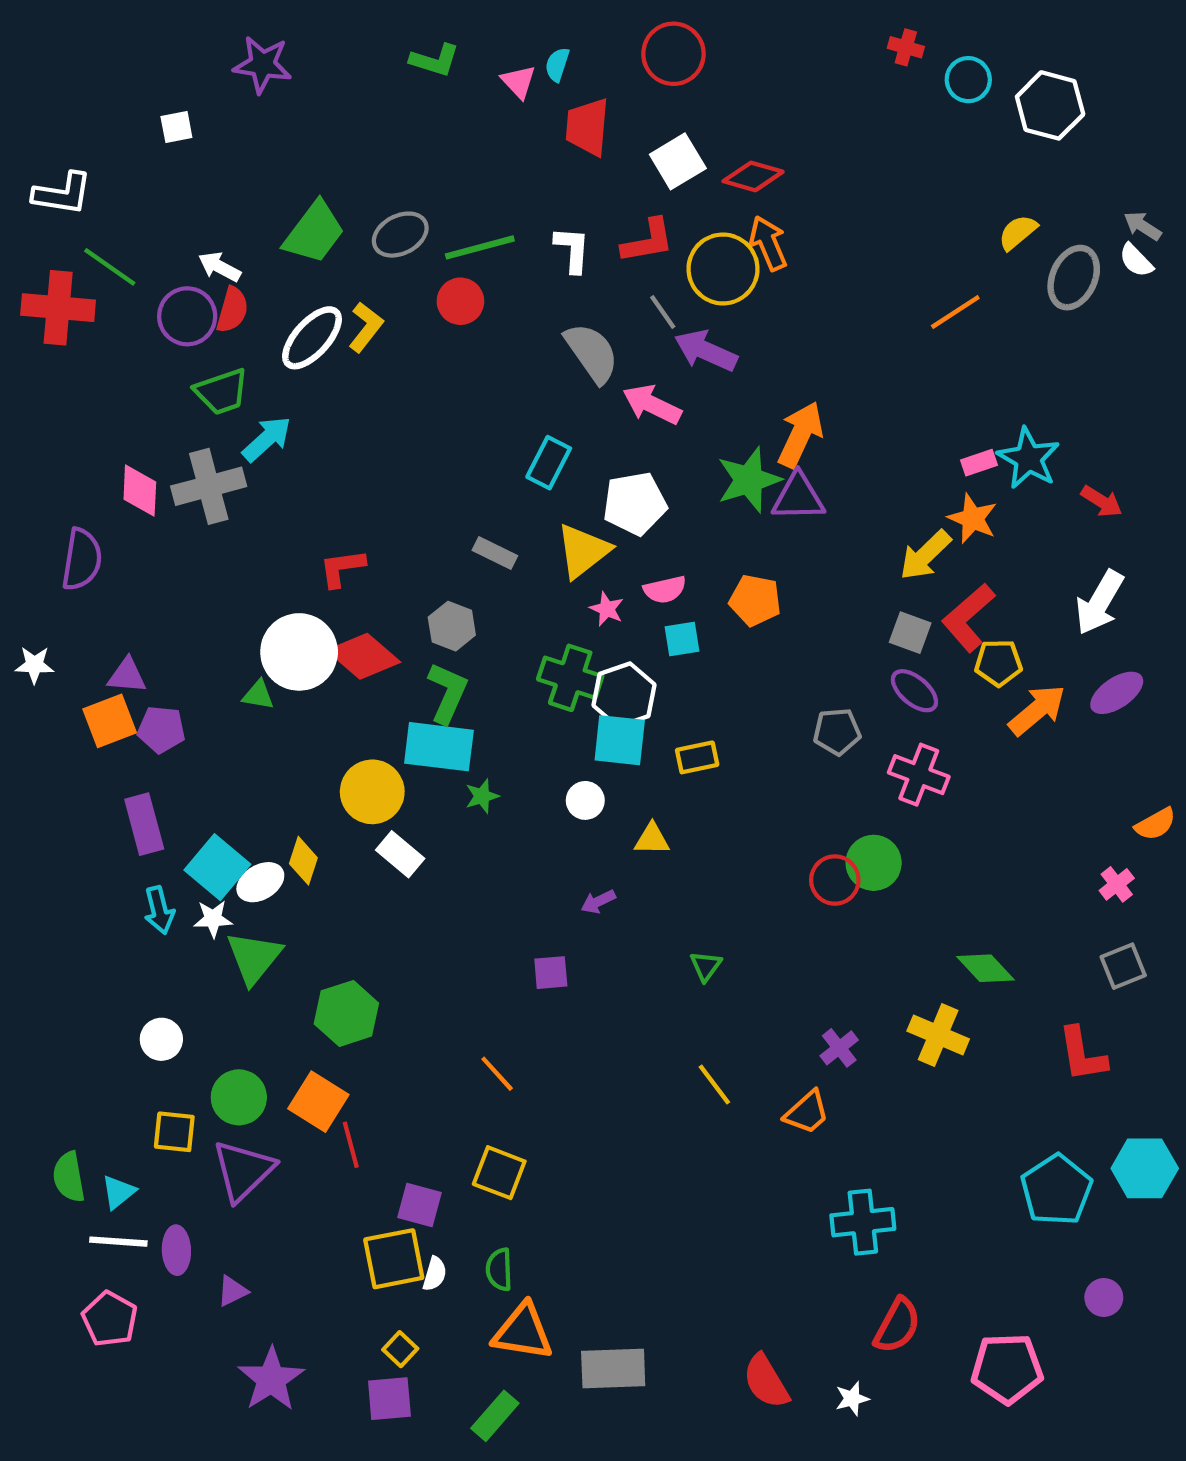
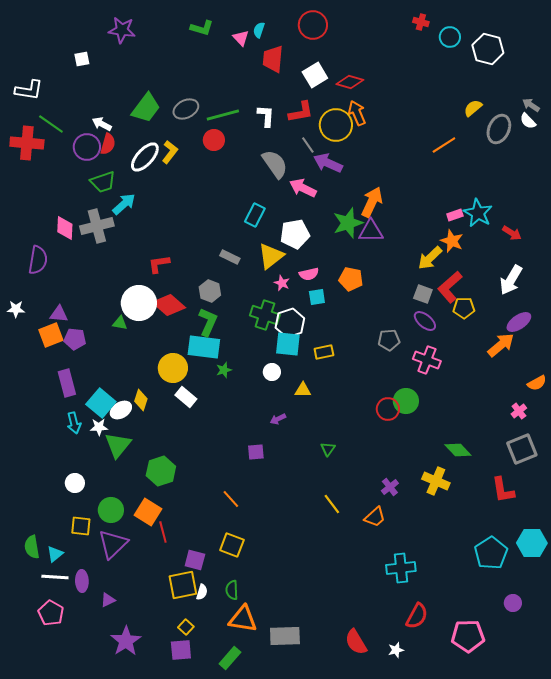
orange arrow: (1037, 710) -> (501, 345), moved
gray square: (1123, 966) -> (522, 449), size x1.4

